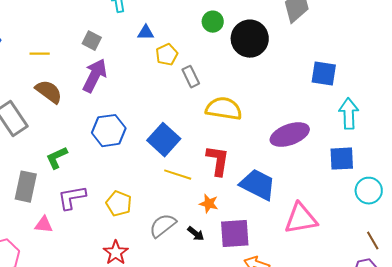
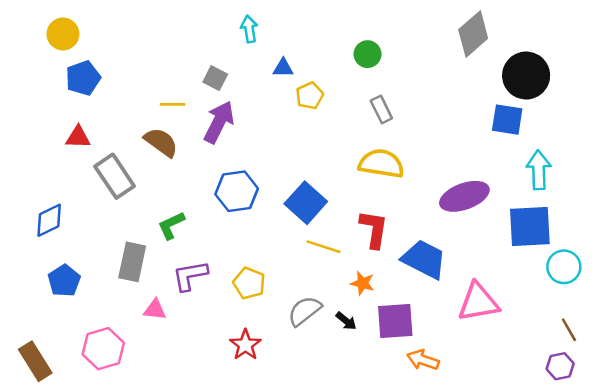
black circle: (250, 39) -> (526, 76), moved
yellow line: (40, 54) -> (172, 104), moved
gray rectangle: (191, 77) -> (381, 109), moved
blue square: (342, 159) -> (530, 227), size x1.4

